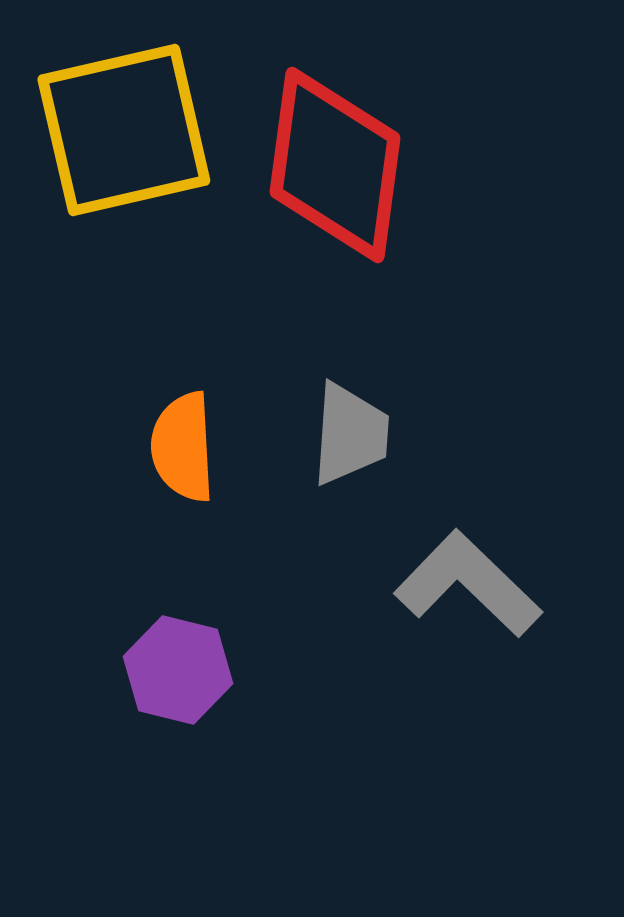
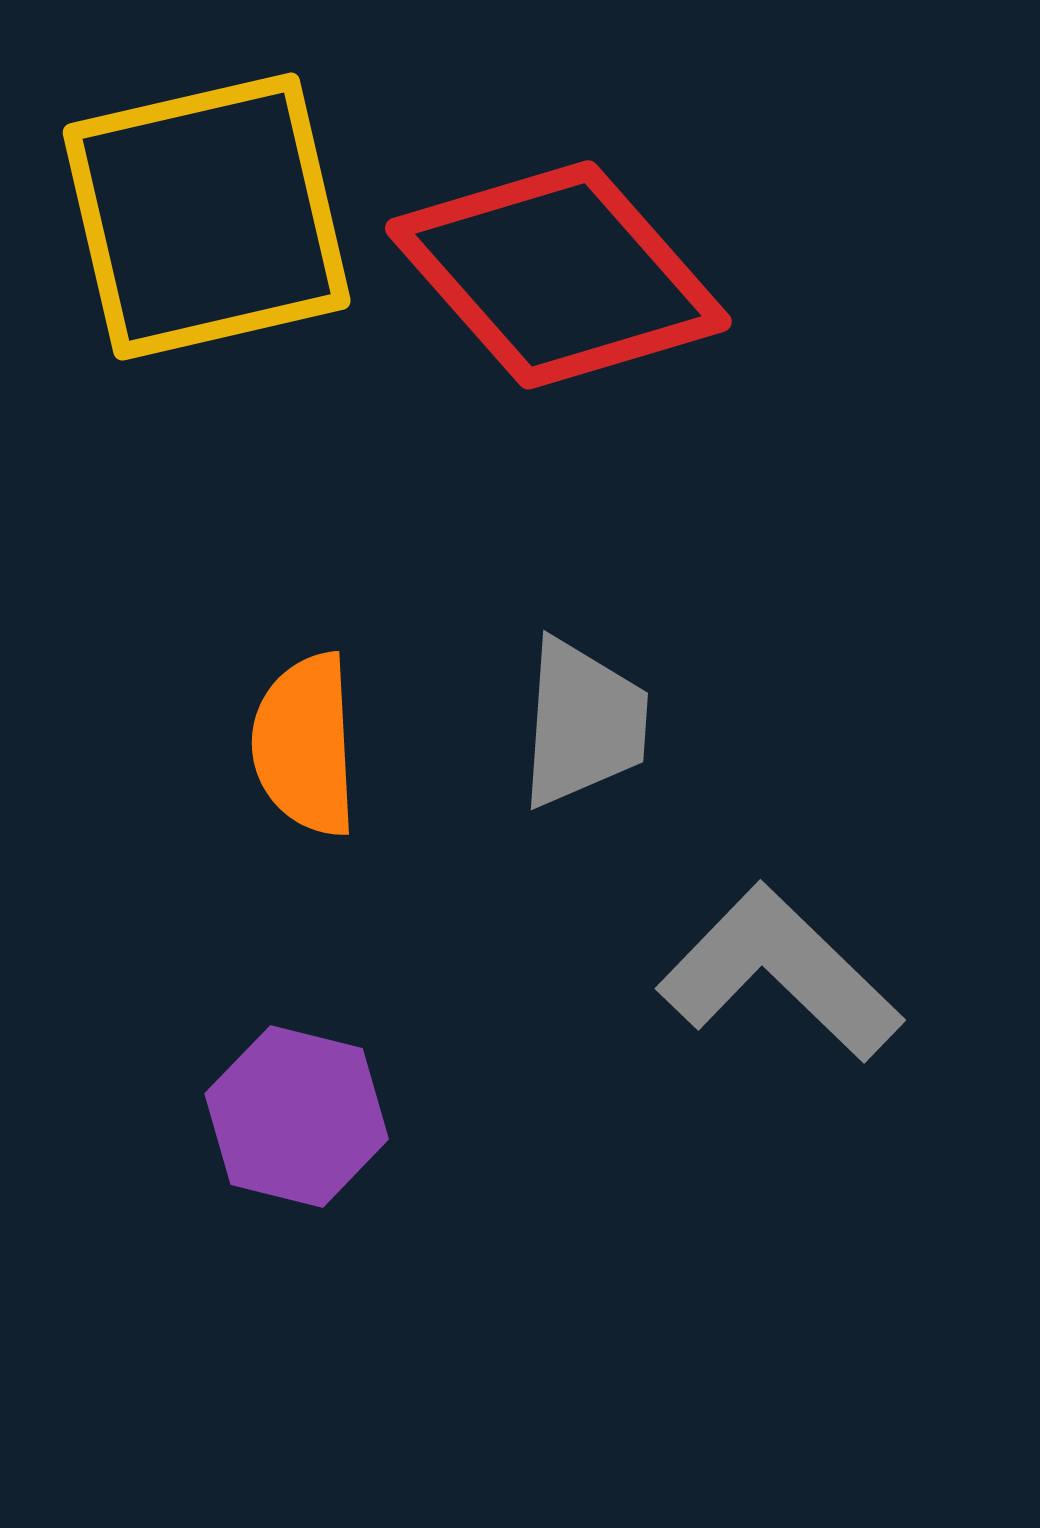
red diamond: (335, 165) -> (558, 275), turned -49

